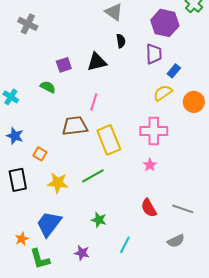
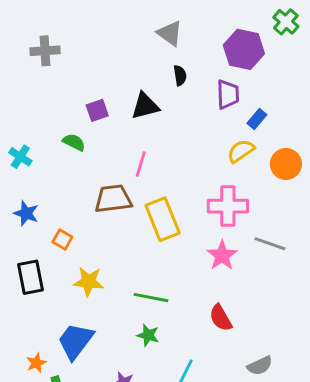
gray cross: (28, 24) -> (45, 51), turned -30
pink star: (150, 165) -> (222, 255), size x1.5
green line: (93, 176) -> (151, 298), moved, turned 40
gray line: (183, 209) -> (270, 244), moved

